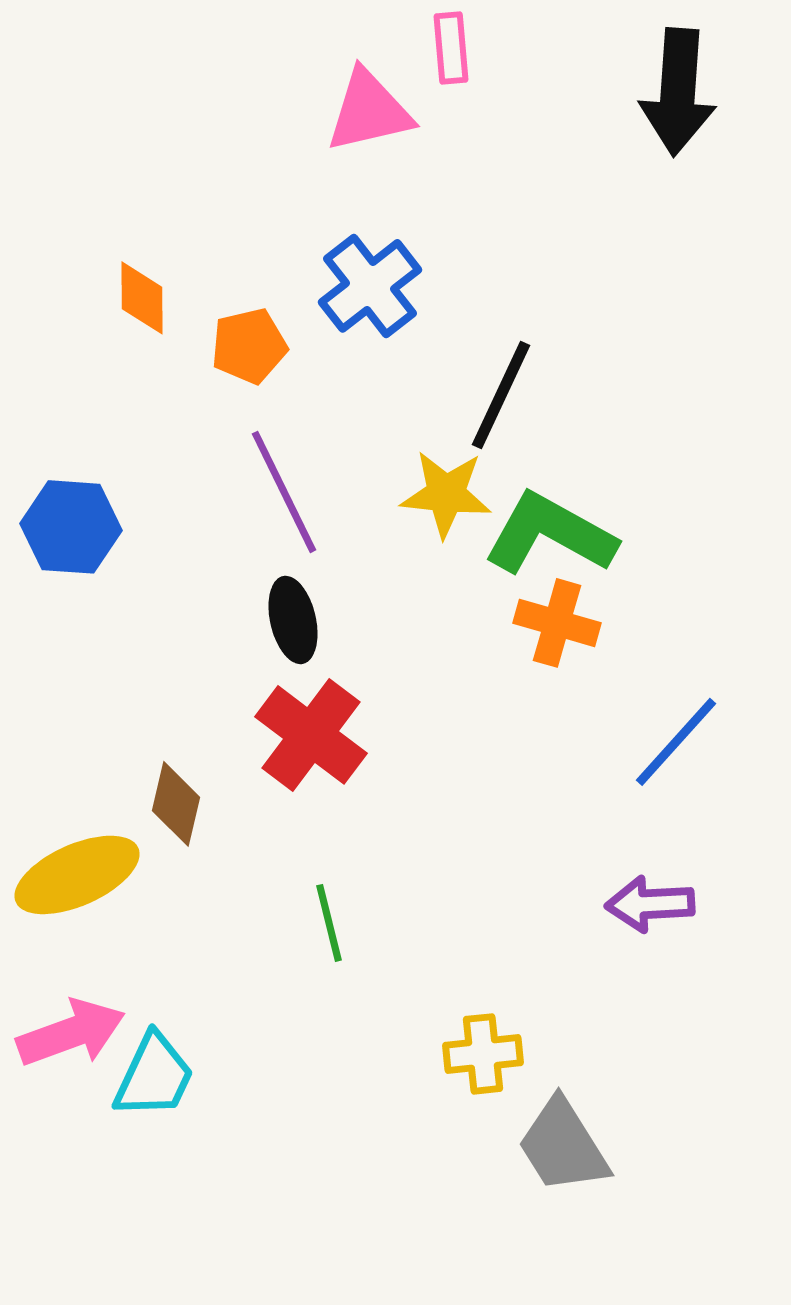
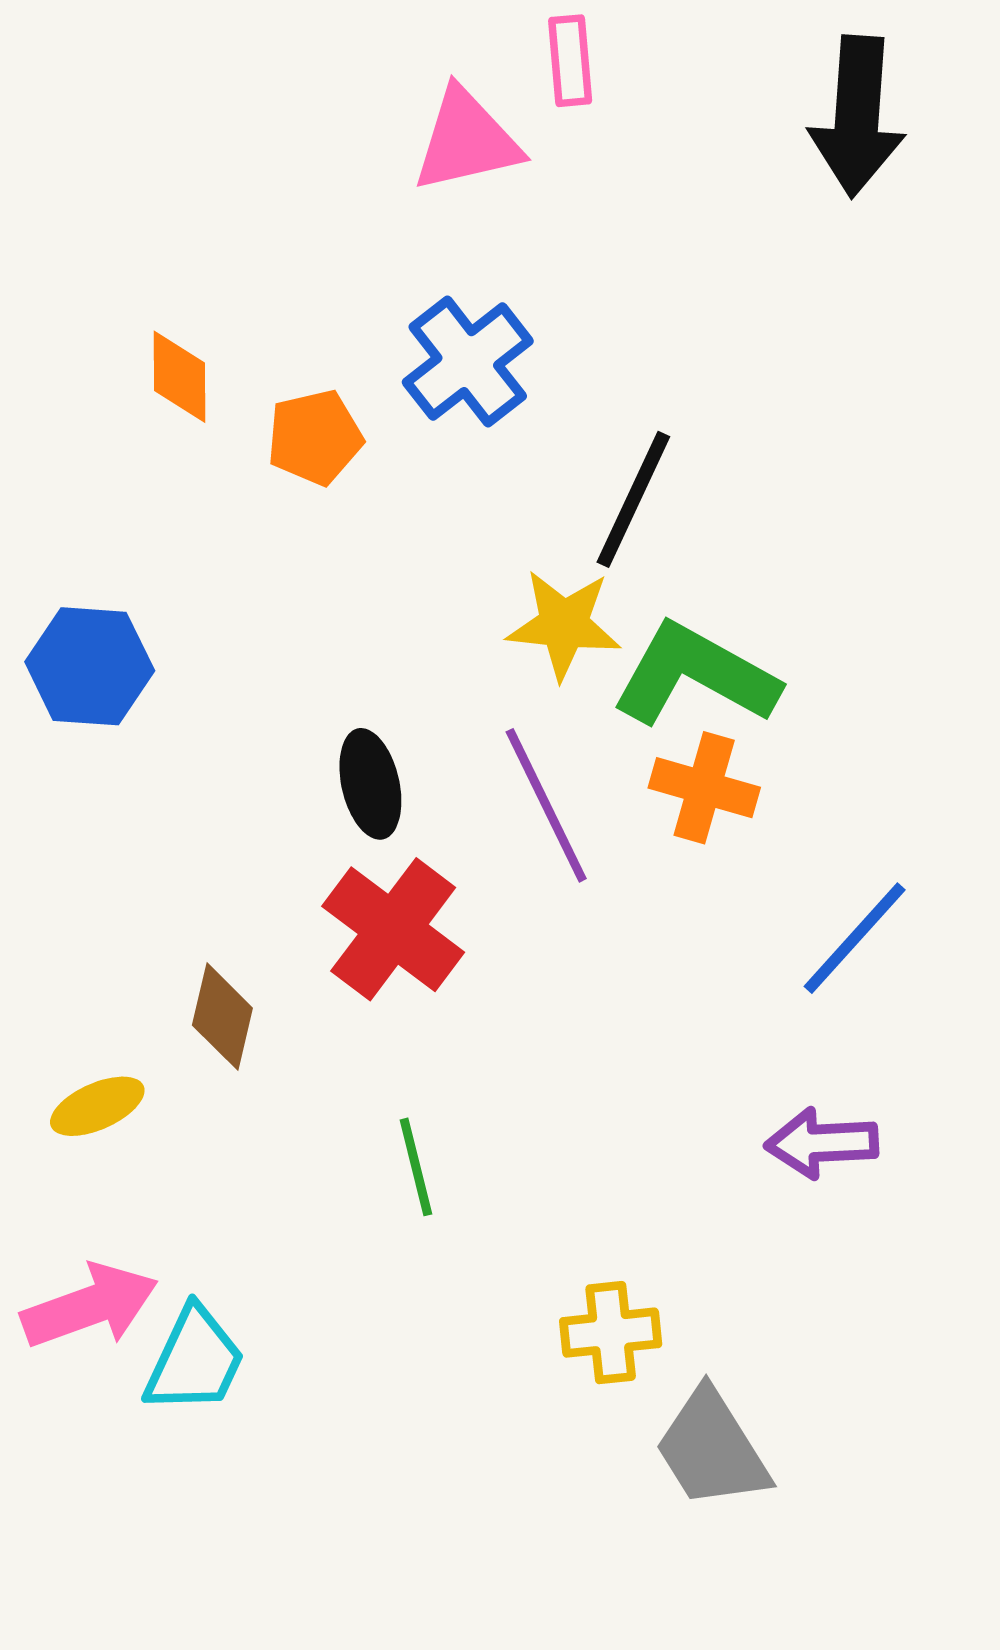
purple line: (284, 492) -> (546, 805), moved
yellow ellipse: (77, 875) -> (97, 1106), size x0.6

